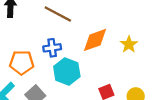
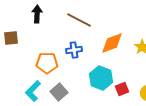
cyan hexagon: (67, 72) -> (101, 78), moved

